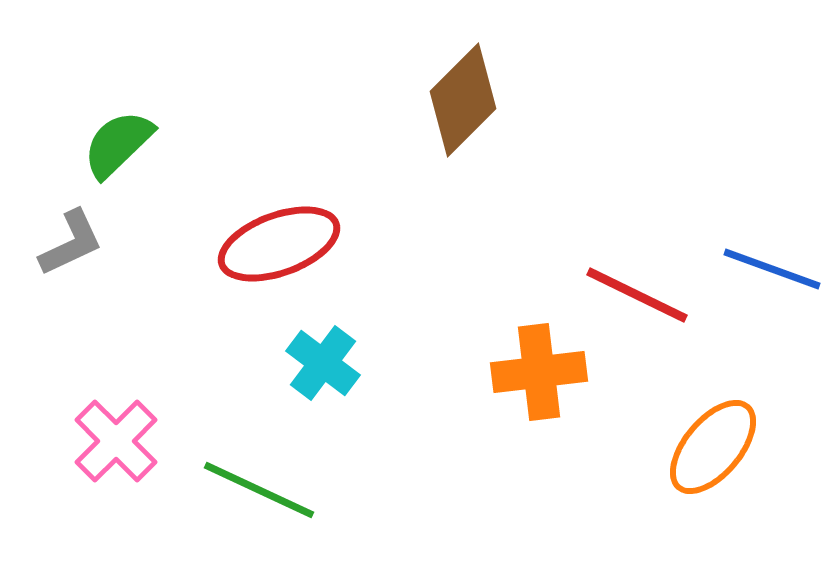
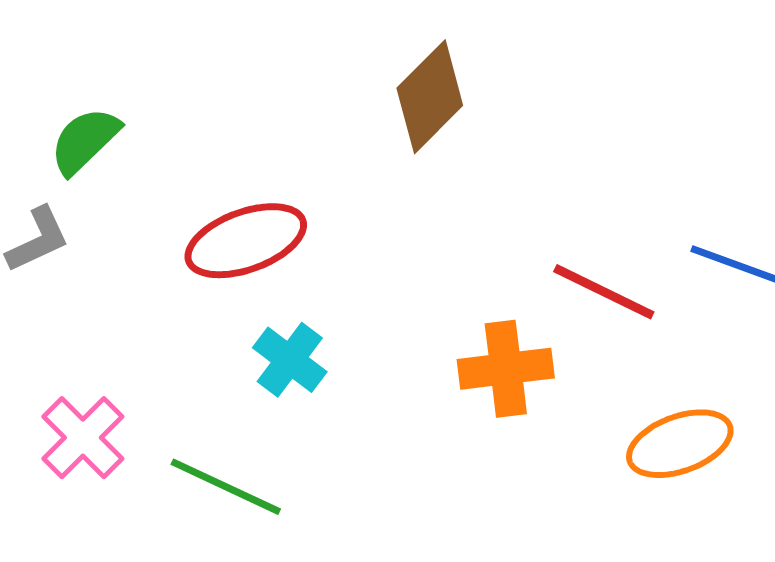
orange ellipse: (713, 447) -> (680, 444), turned 30

